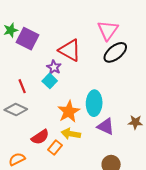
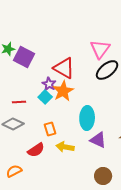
red line: (22, 86) -> (19, 102), turned -72
orange star: (69, 112) -> (63, 91), moved
orange rectangle: (55, 148) -> (50, 129), moved, turned -56

